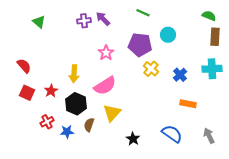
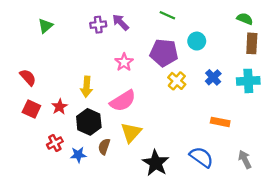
green triangle: (39, 22) -> (45, 26), turned 40
blue cross: (180, 75) -> (213, 77), moved
black star: (133, 139) -> (156, 163), size x1.6

